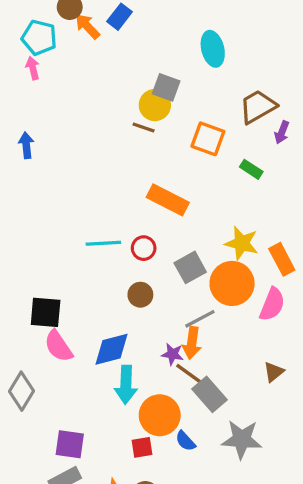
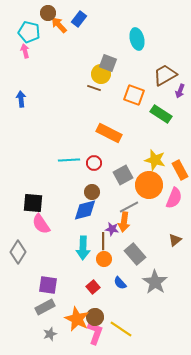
green rectangle: (251, 169) -> (161, 114), size x1.5
blue diamond: (111, 349) -> (85, 210), moved
brown line: (189, 373) -> (103, 241), moved, turned 54
orange circle: (160, 415) -> (104, 259), moved, size x0.6
gray star: (242, 439) -> (155, 282), turned 30
red square: (142, 447) -> (93, 287), turned -32

